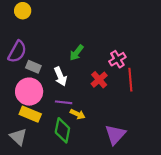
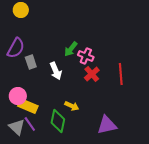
pink cross: (117, 59) -> (86, 56), moved, turned -35
gray rectangle: (33, 67) -> (31, 62), turned 48
pink circle: (29, 92) -> (18, 96), moved, size x0.7
purple line: (64, 102) -> (30, 124), moved, turned 49
purple triangle: (115, 135) -> (107, 125), turned 35

